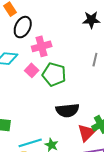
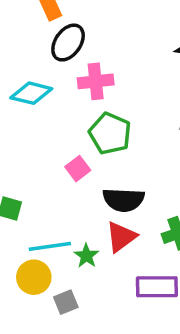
pink square: (32, 70) -> (78, 169), moved
red triangle: (87, 133) -> (121, 237), moved

